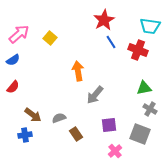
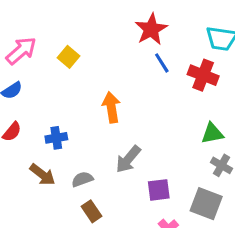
gray arrow: (95, 95) -> (128, 159), moved
brown rectangle: (76, 134) -> (91, 211), moved
blue cross: (25, 135) -> (56, 138), moved

